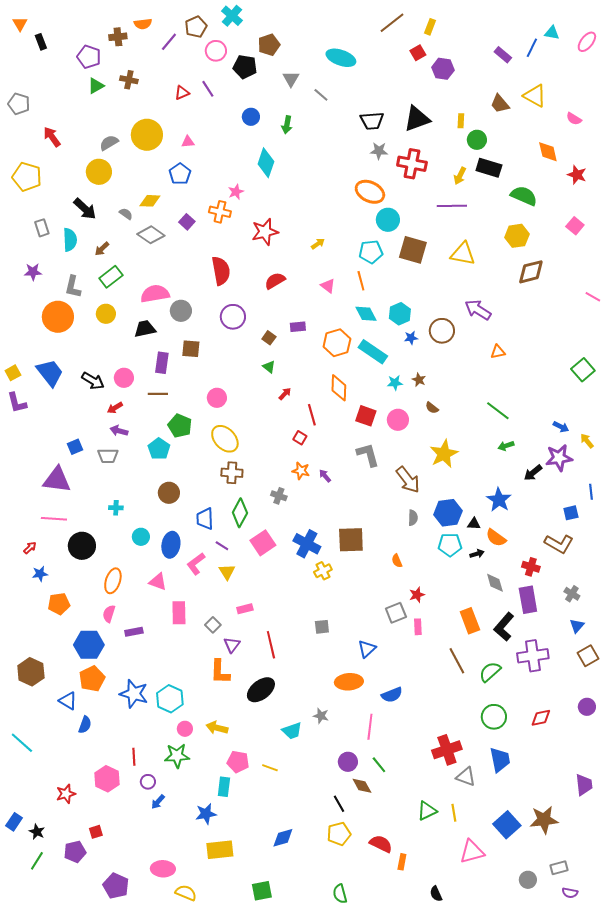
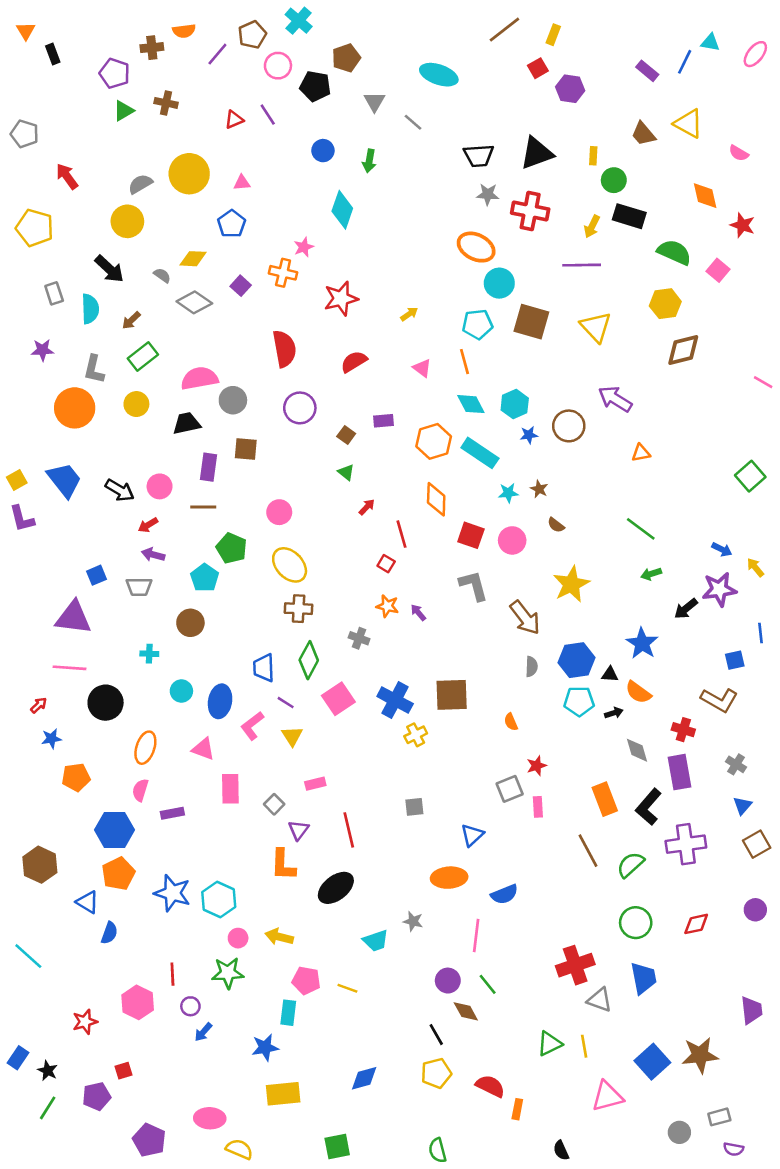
pink square: (575, 226) -> (718, 270), moved
yellow triangle: (463, 254) -> (596, 327), turned 36
brown circle: (169, 493) -> (190, 623), moved

